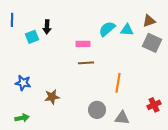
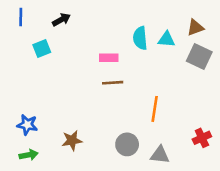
blue line: (12, 20) -> (21, 17), moved
black arrow: (47, 27) -> (61, 20), moved, turned -120
cyan semicircle: (107, 29) -> (140, 38), turned -54
blue star: (23, 83) -> (27, 125), moved
brown star: (52, 97) -> (72, 140), moved

